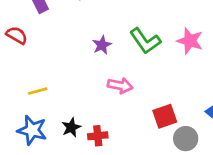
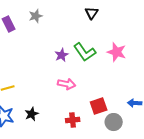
purple star: (102, 45) -> (62, 55), moved
red cross: (98, 136) -> (73, 120), moved

